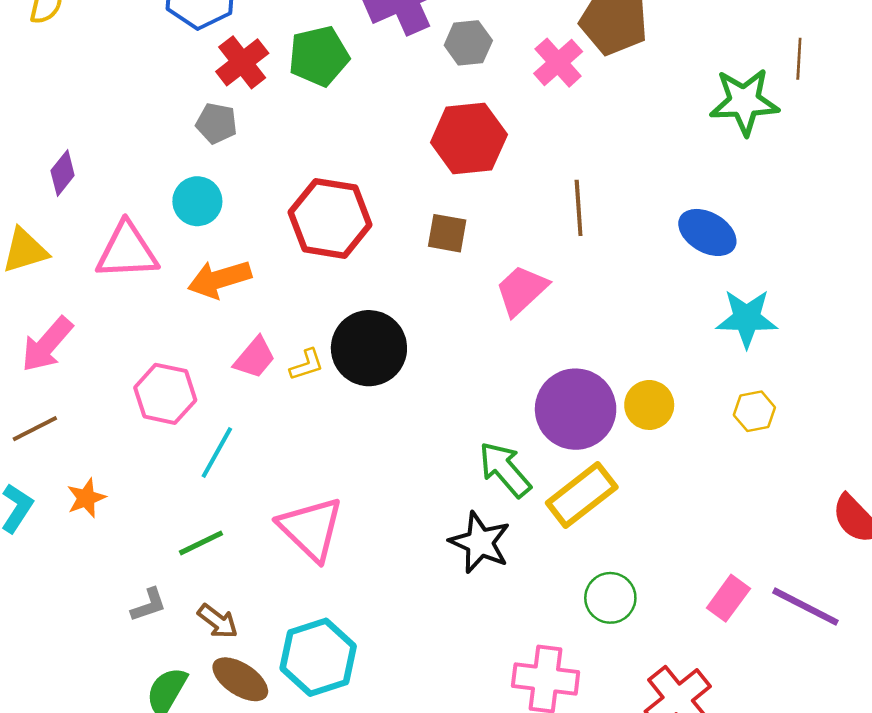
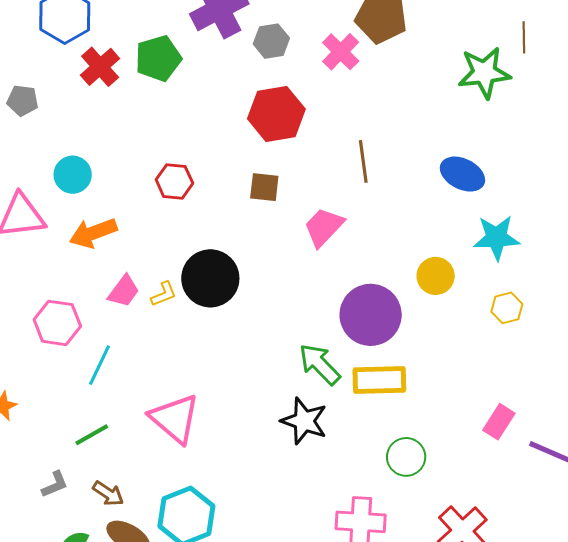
gray pentagon: (217, 123) -> (23, 101), moved
red hexagon: (330, 218) -> (174, 181), size x0.6
yellow circle: (649, 405) -> (436, 276), moved
yellow rectangle: (582, 495) -> (379, 380), turned 40
pink rectangle: (728, 598) -> (499, 422), moved

